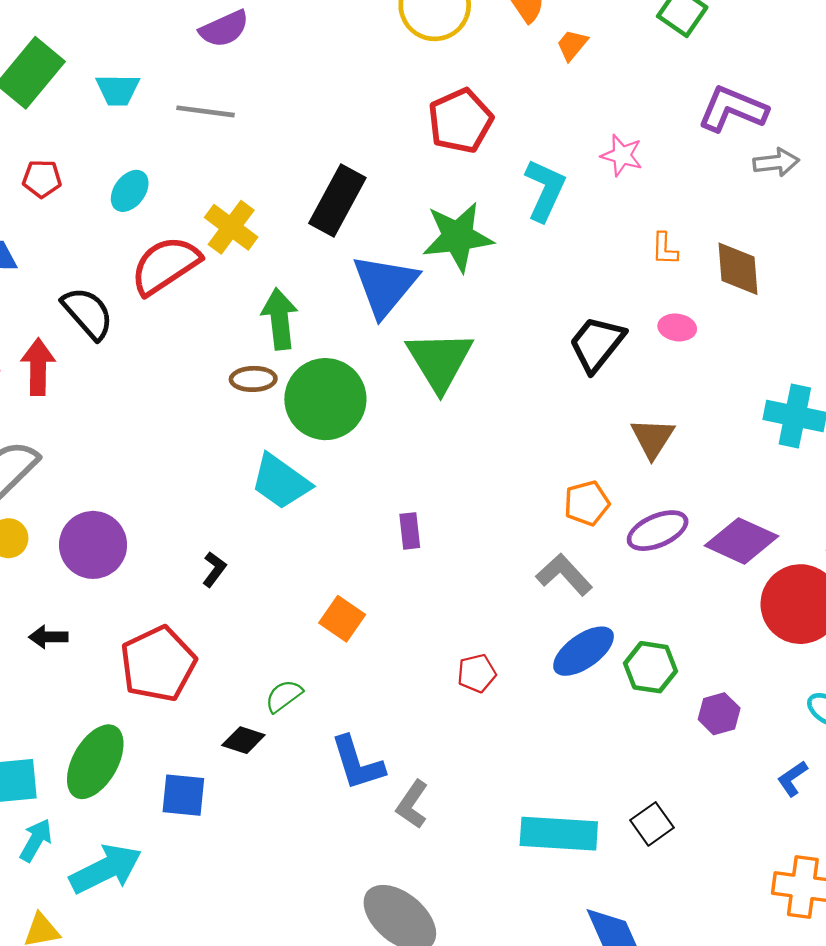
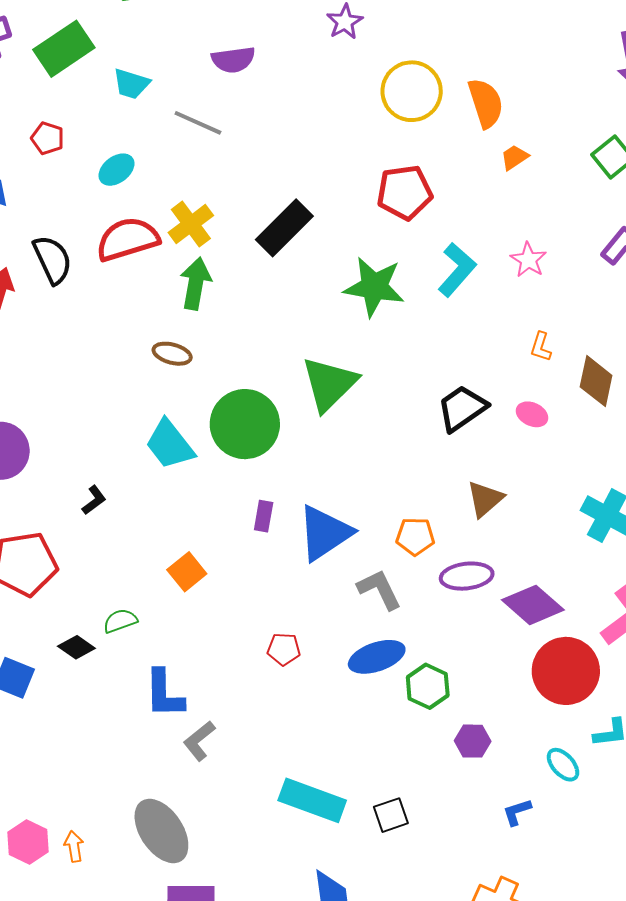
blue triangle: (385, 285) -> (325, 533), moved
green arrow: (280, 319) -> (195, 283), moved
green circle: (325, 399) -> (245, 424), moved

